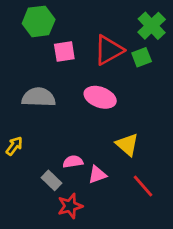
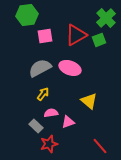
gray semicircle: (39, 97) -> (40, 68), moved, turned -30
yellow arrow: (14, 146) -> (43, 94), moved
red line: (143, 186) -> (100, 146), moved

